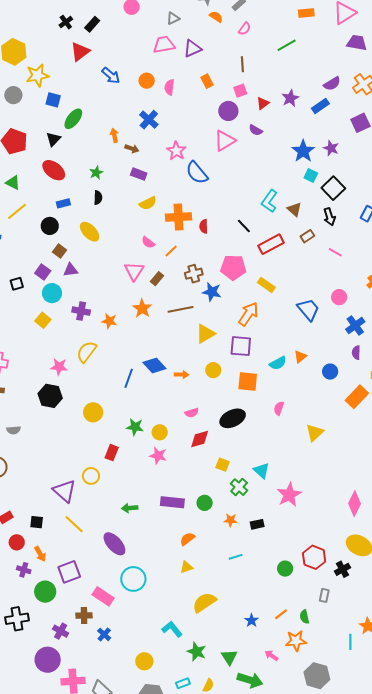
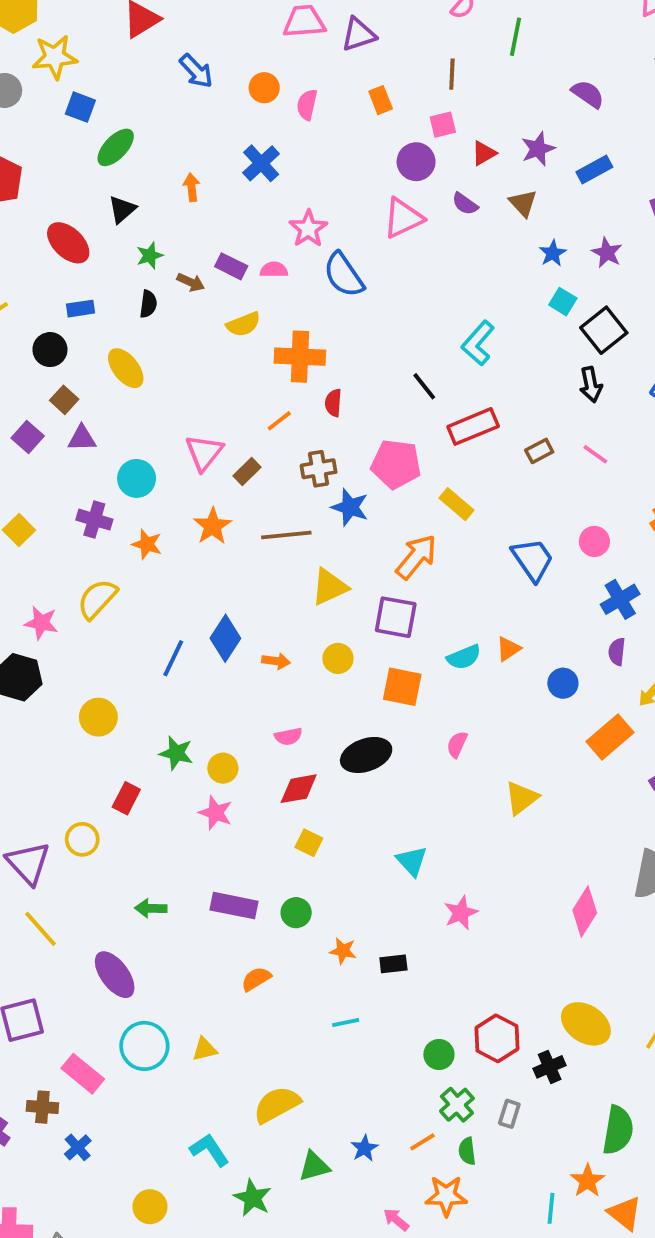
green line: (287, 45) -> (515, 37), moved, turned -54
purple semicircle: (332, 84) -> (588, 94), moved, turned -120
black triangle: (53, 139) -> (122, 209), moved
brown arrow: (132, 149) -> (191, 282), moved
blue star: (303, 151) -> (553, 253), size x0.6
brown triangle: (294, 209) -> (523, 203), moved
red semicircle: (204, 226) -> (333, 403), moved
brown rectangle: (307, 236) -> (539, 451), moved
pink semicircle: (148, 242) -> (274, 270), moved, turned 136
cyan circle: (52, 293) -> (137, 478), moved
blue diamond: (154, 365) -> (225, 638), turned 70
yellow square: (223, 465) -> (309, 843), moved
green cross: (239, 487) -> (457, 1105), moved
pink star: (289, 495) -> (461, 913), size x0.7
pink diamond: (355, 504) -> (585, 912), moved
yellow triangle: (186, 567) -> (205, 1049), moved
green triangle: (229, 657) -> (314, 1166), moved, turned 42

